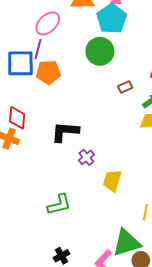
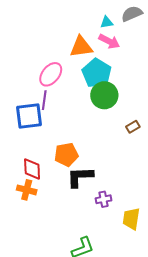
cyan pentagon: (112, 19) -> (97, 73), moved
orange pentagon: (48, 72) -> (66, 155), moved
purple cross: (86, 157) -> (104, 199), turned 35

